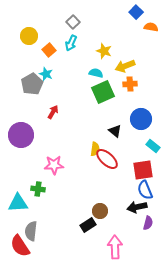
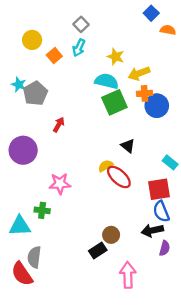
cyan semicircle: (96, 73) -> (107, 81), size x1.5
cyan star: (46, 74) -> (19, 85), moved
blue circle: (141, 119) -> (157, 106), moved
yellow semicircle: (95, 149) -> (106, 166), turned -128

